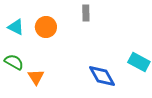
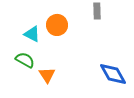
cyan triangle: (16, 27) -> (32, 34), moved

